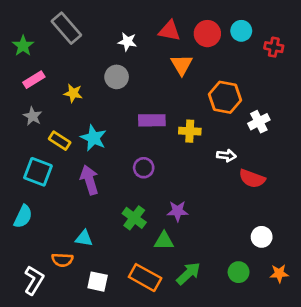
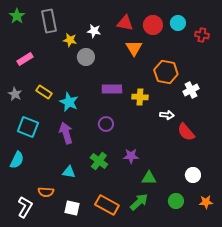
gray rectangle: (66, 28) -> (49, 21), turned 30
green star: (23, 46) -> (17, 16), moved
yellow star: (73, 93) -> (70, 40), moved
gray star: (33, 116) -> (15, 94), moved
yellow rectangle: (60, 141) -> (44, 92), moved
red semicircle: (252, 179) -> (186, 132), turned 30
cyan triangle: (84, 238) -> (69, 172), moved
green triangle: (164, 241) -> (149, 178), moved

